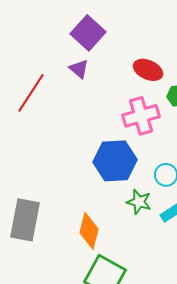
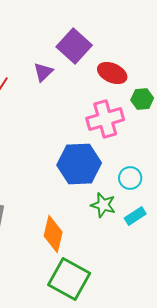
purple square: (88, 33) -> (74, 46), moved
purple triangle: (79, 69) -> (43, 72), turned 35

